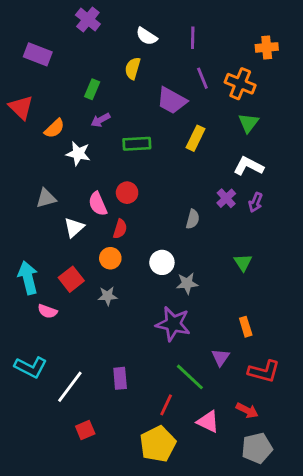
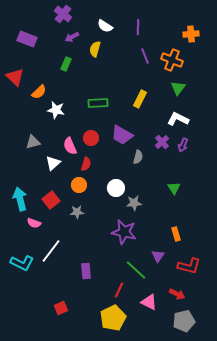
purple trapezoid: (172, 100) -> (122, 135), moved
purple arrow: (101, 120) -> (72, 37), moved
white line: (70, 387) -> (51, 251), moved

